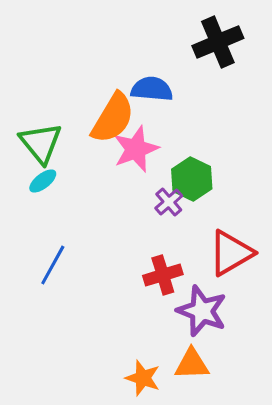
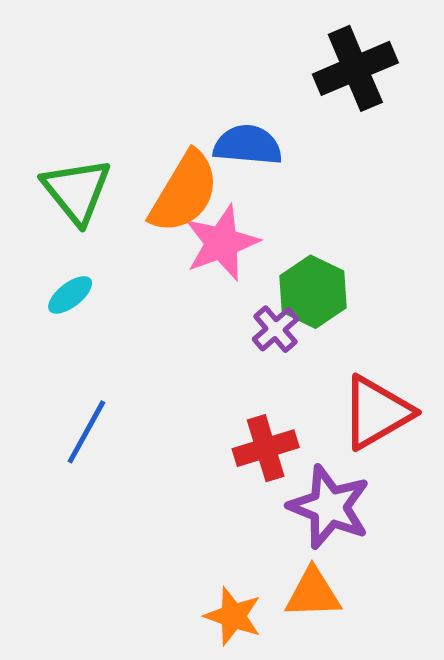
green triangle: (41, 143) -> (77, 191), moved

